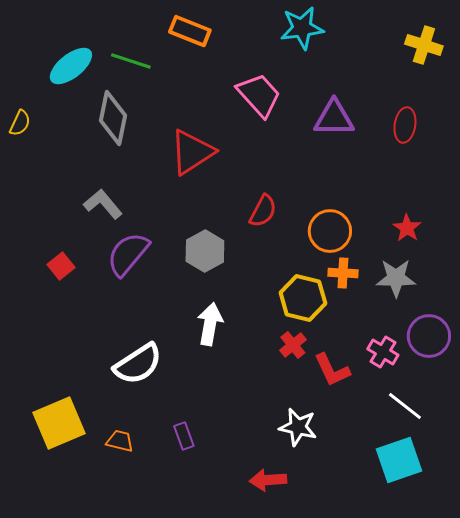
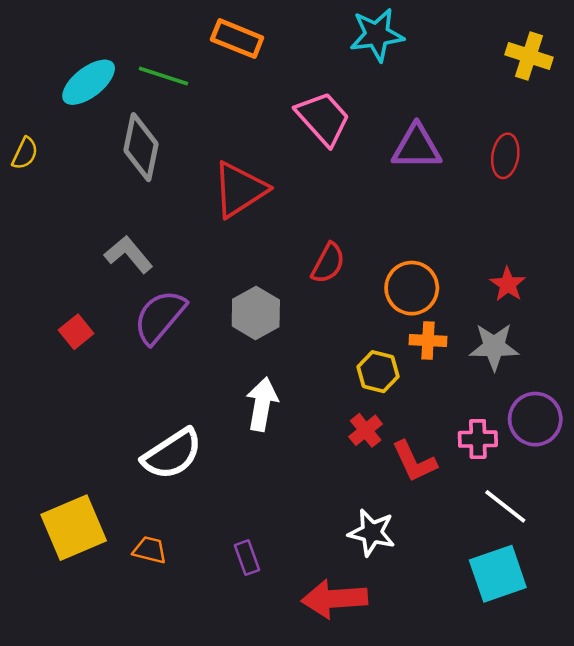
yellow hexagon: (303, 298) -> (378, 372), size x0.7
pink cross: (383, 352) -> (478, 439), turned -32
purple rectangle: (184, 436) -> (247, 558), moved
red arrow: (268, 480) -> (334, 599), size x1.4

